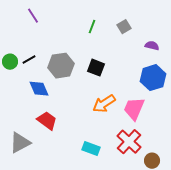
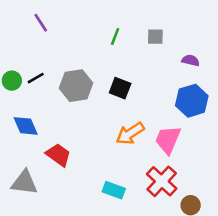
gray square: (124, 27) -> (155, 37), turned 32
blue diamond: (39, 89) -> (26, 126), moved
gray triangle: (20, 143) -> (24, 183), turned 35

